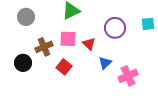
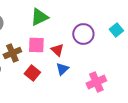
cyan square: (148, 24) -> (116, 30), turned -32
blue triangle: (105, 63) -> (62, 69), moved

